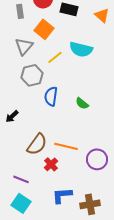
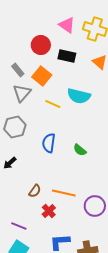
gray rectangle: (20, 11) -> (18, 70), moved, turned -32
yellow line: (55, 57) -> (53, 104), turned 63
gray hexagon: (32, 75) -> (15, 127), moved
brown semicircle: (37, 144) -> (35, 191), size x0.6

